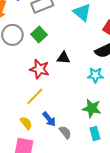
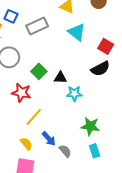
green square: (39, 34) -> (39, 71), moved
red star: (39, 69) -> (21, 93), moved
cyan star: (95, 75) -> (74, 94), moved

